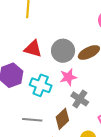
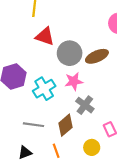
red triangle: (33, 49) -> (45, 36), moved
cyan cross: (41, 85) -> (44, 89), turned 35

